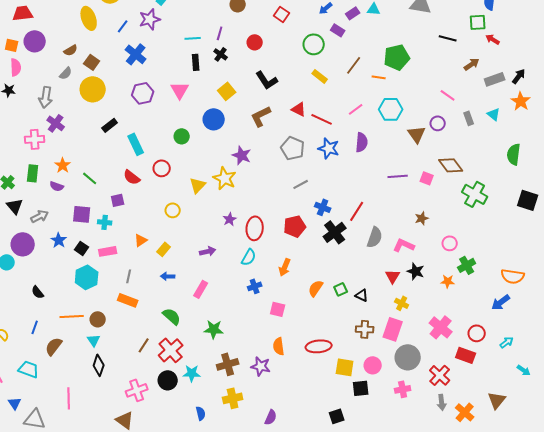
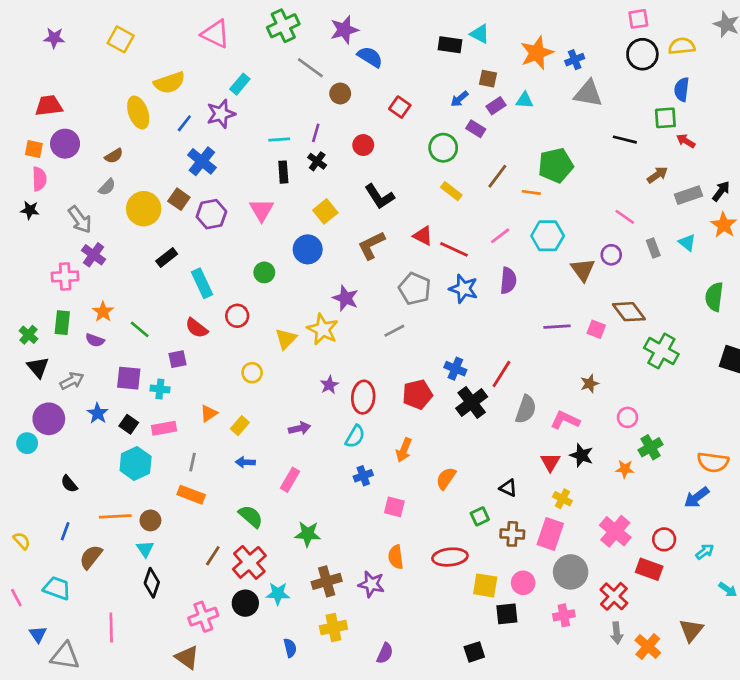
brown square: (92, 62) -> (179, 199), moved
gray arrow: (46, 97) -> (80, 220), turned -45
gray line: (301, 184) -> (394, 331), moved
green square: (341, 289) -> (480, 516), moved

